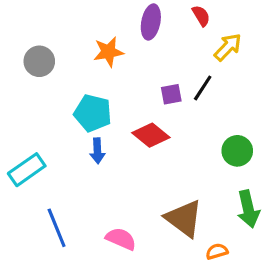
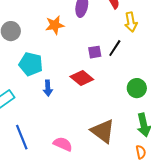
yellow arrow: (228, 47) -> (131, 22), turned 126
cyan pentagon: (93, 113) -> (31, 64), moved
orange semicircle: (217, 251) -> (141, 152), moved, turned 96

